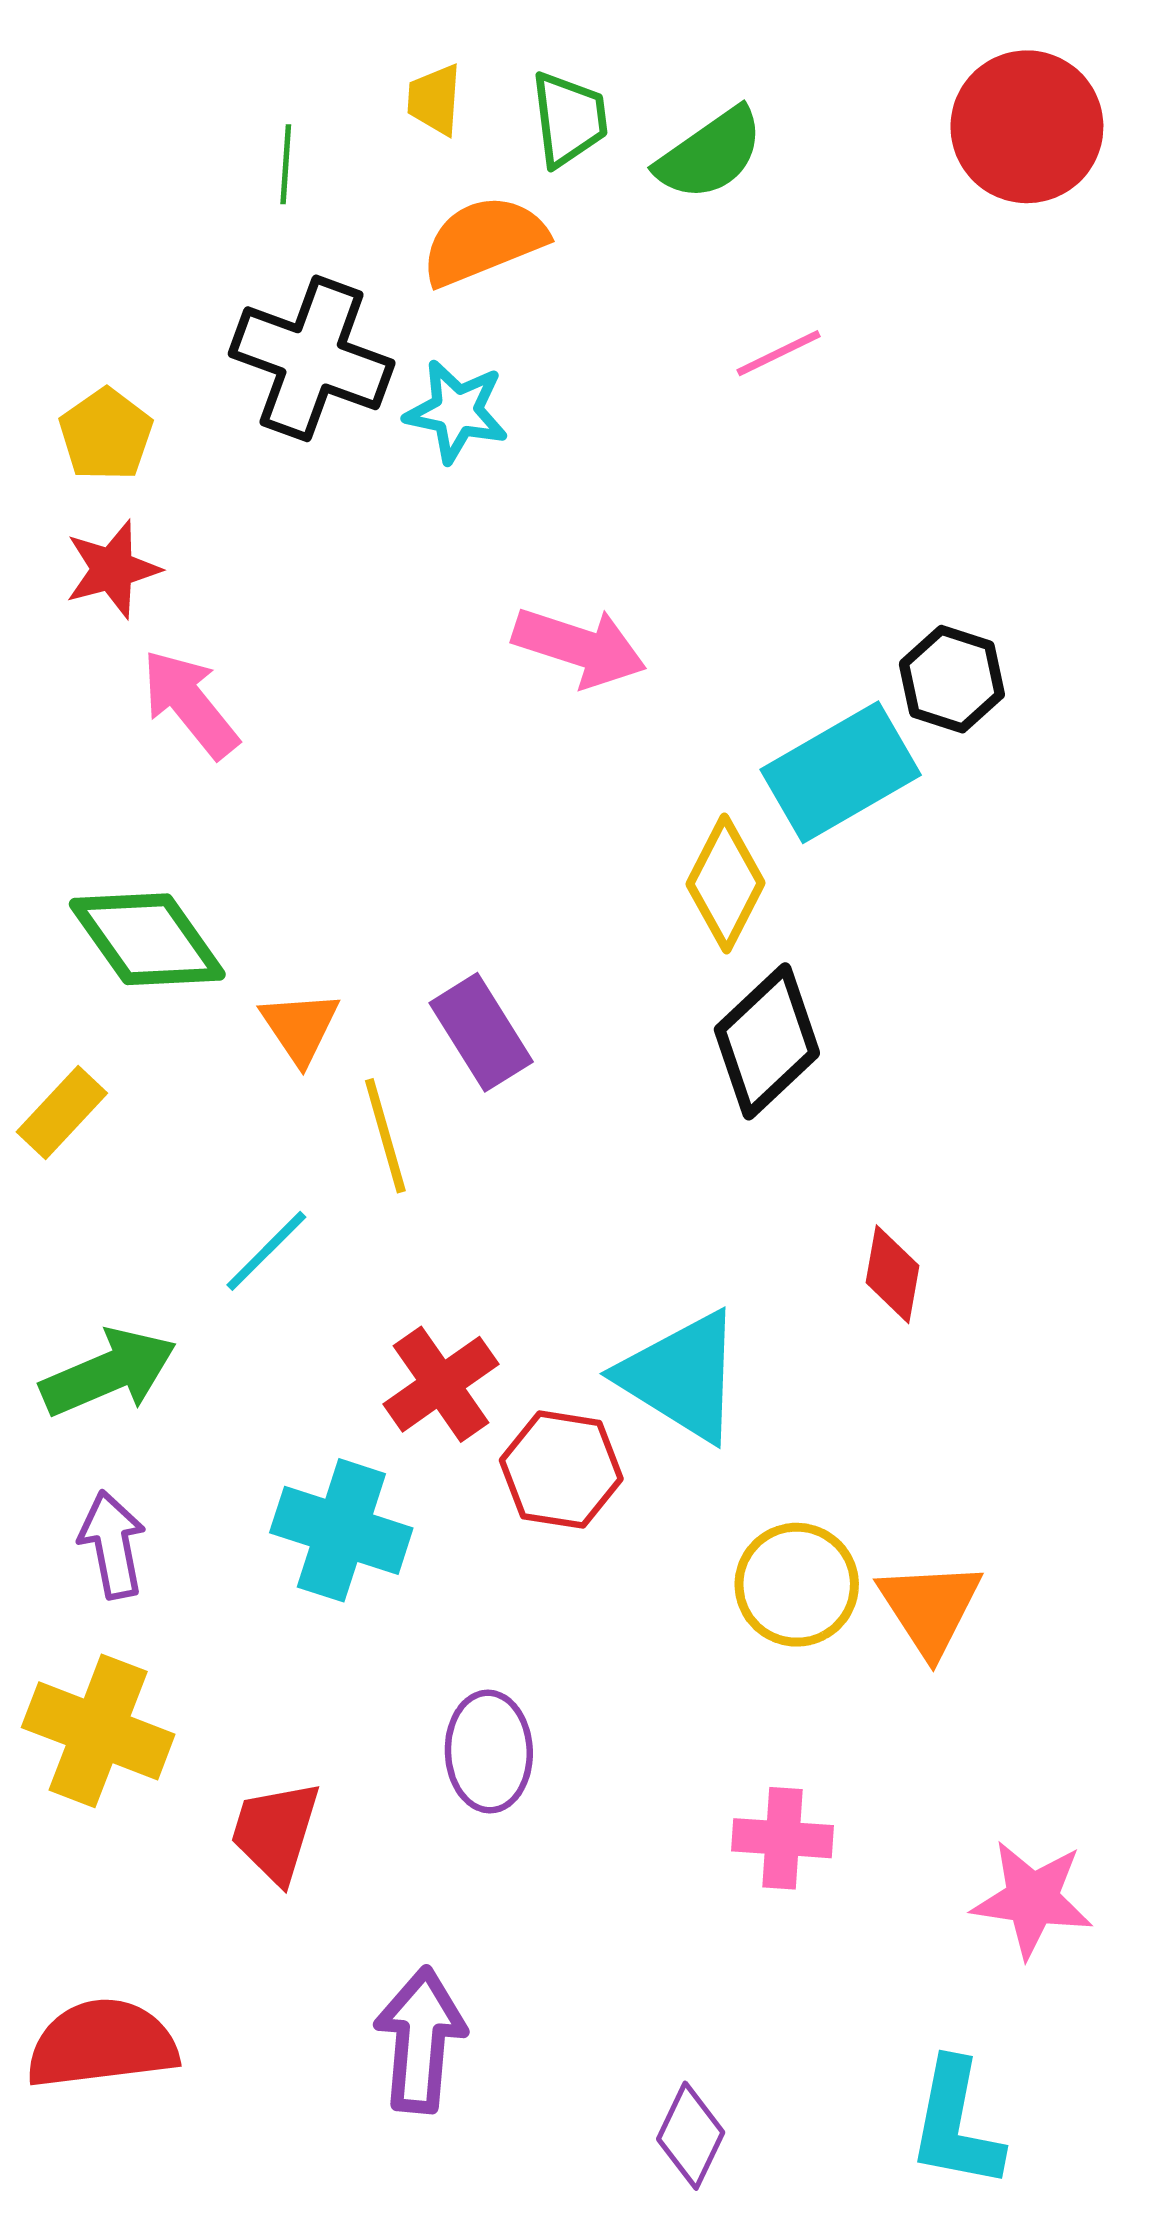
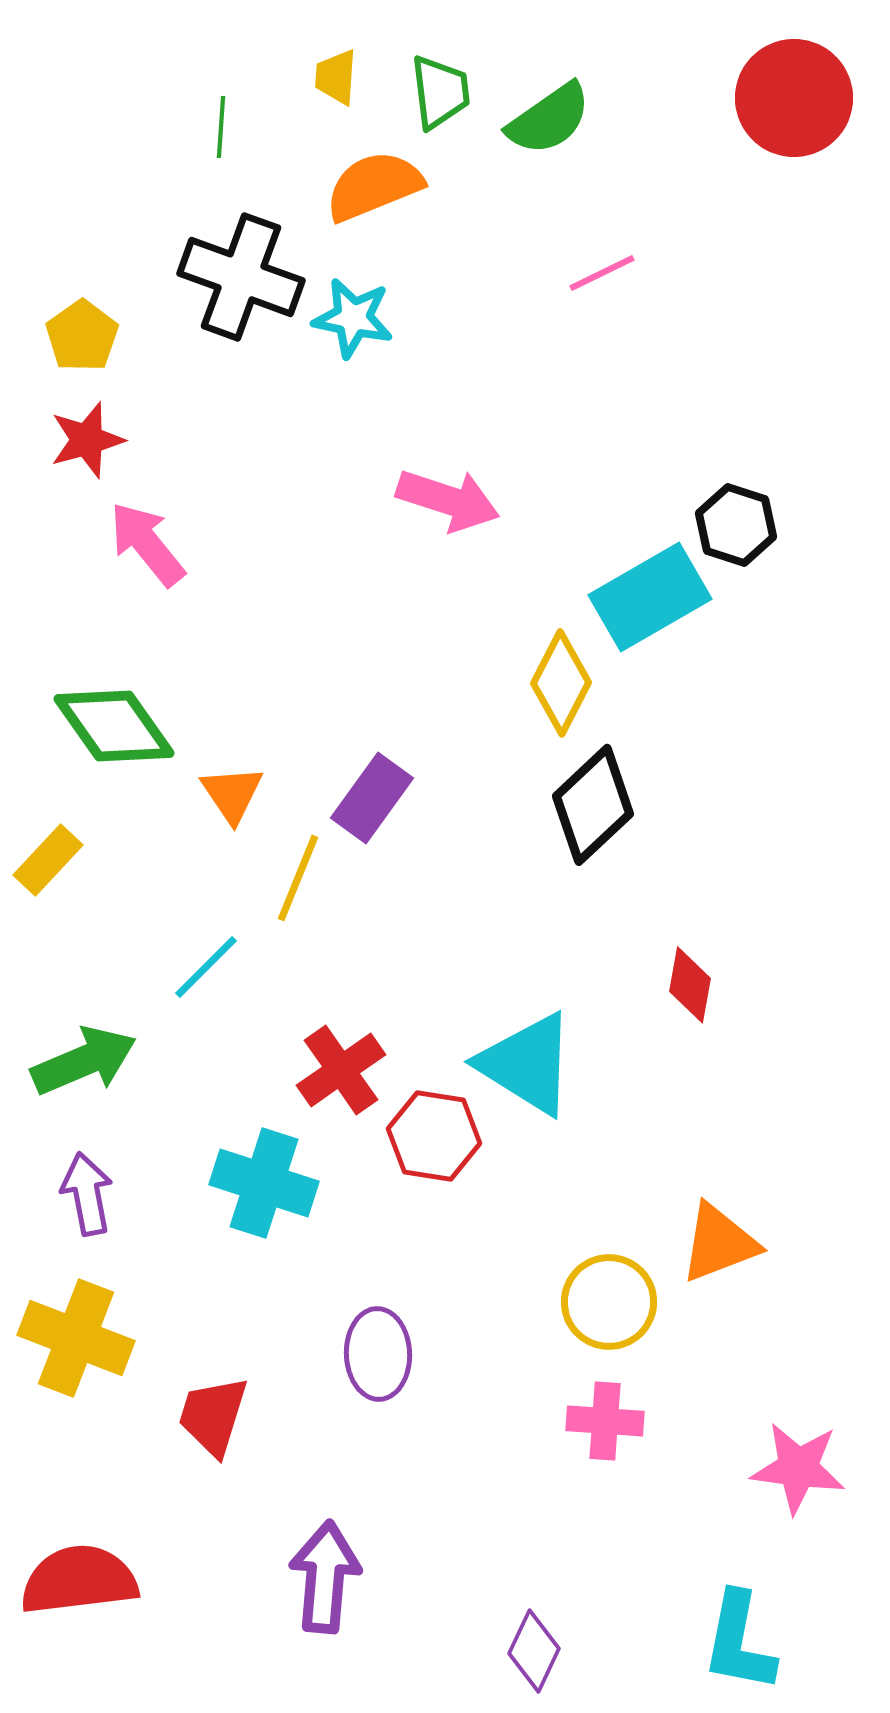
purple rectangle: (481, 1032) -> (372, 798), turned 68
yellow line: (385, 1136) -> (298, 878), turned 38
yellow circle: (797, 1585) -> (609, 1302), moved
orange triangle: (930, 1608) -> (719, 1243), turned 42

